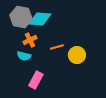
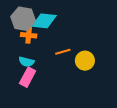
orange cross: (30, 40) -> (29, 35), moved, turned 32
pink rectangle: (36, 80) -> (28, 77), moved

